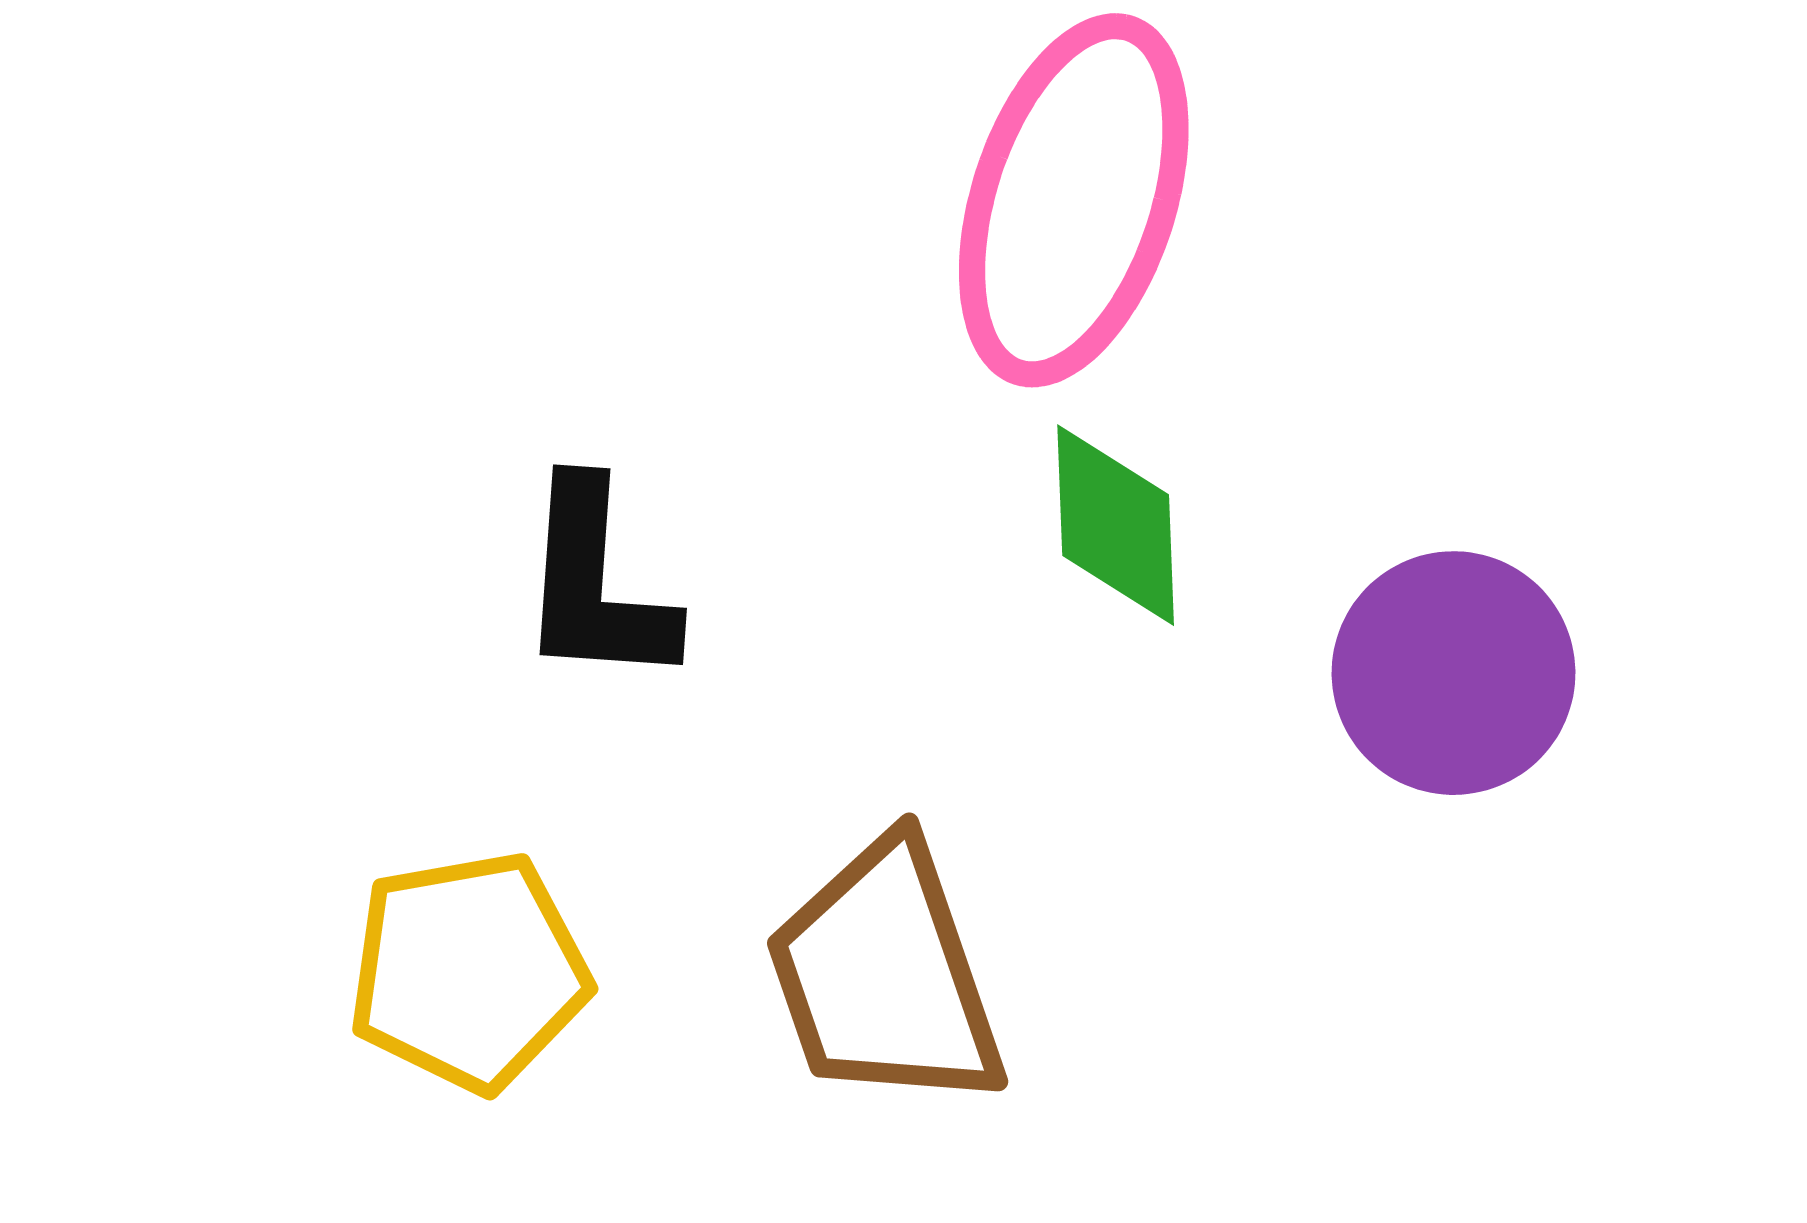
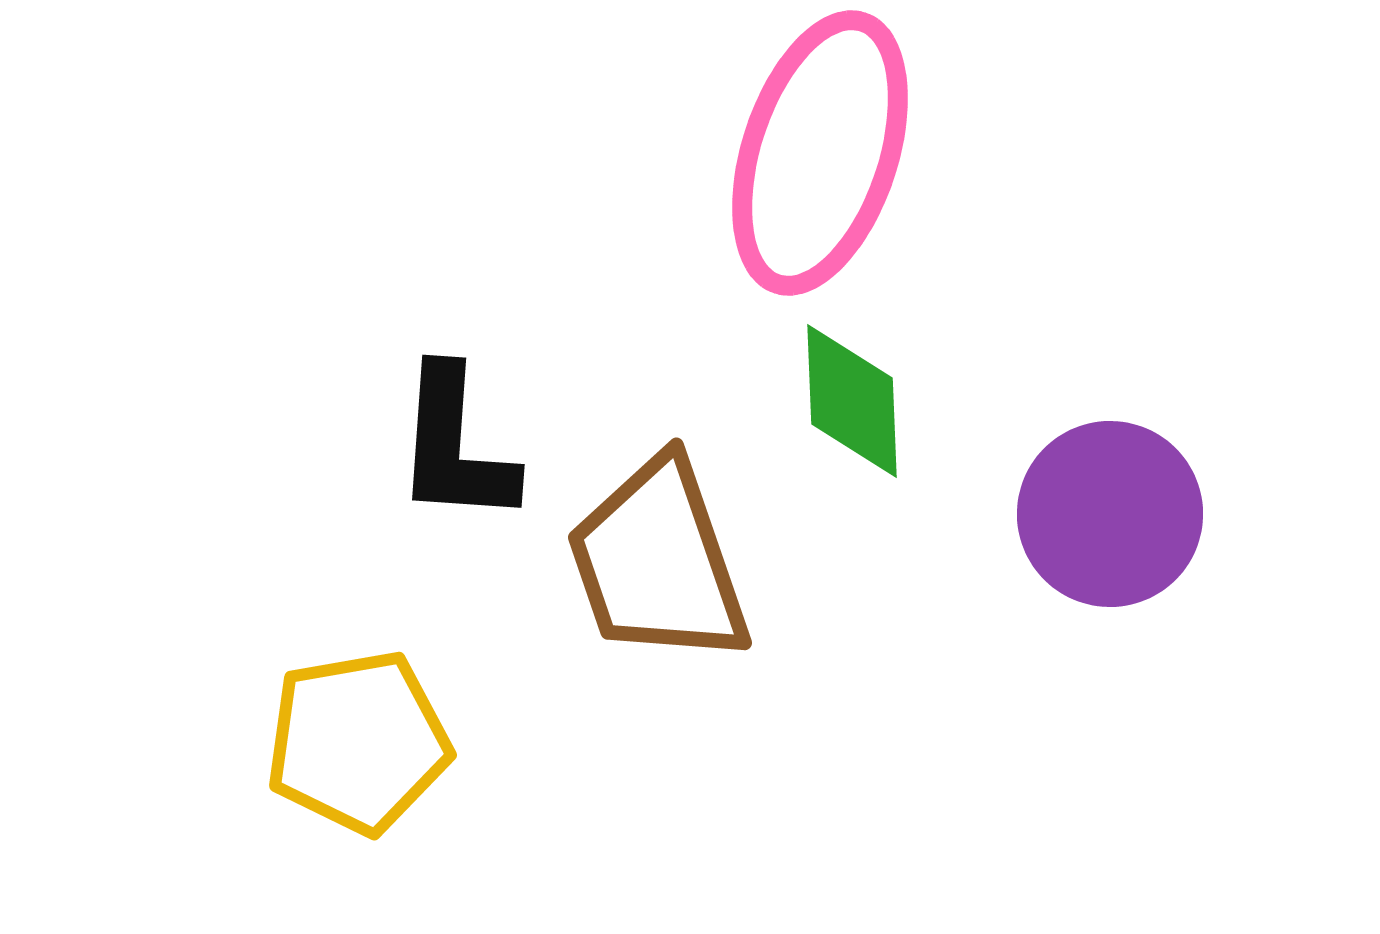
brown trapezoid: (885, 976) -> (658, 562), moved

